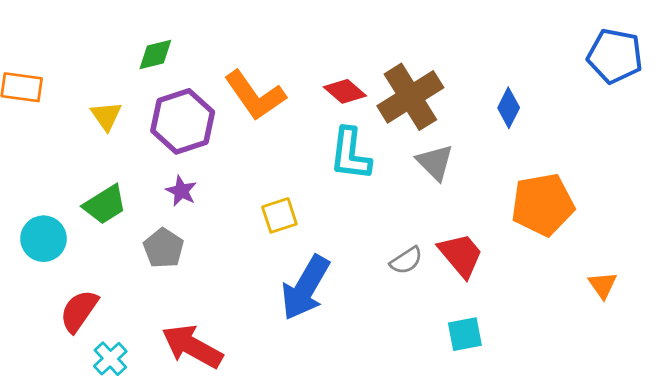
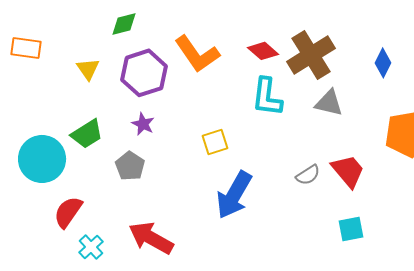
gray triangle: (435, 162) -> (329, 103), turned -32
cyan circle: (44, 239) -> (42, 159), size x1.4

